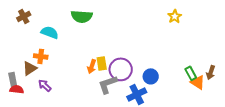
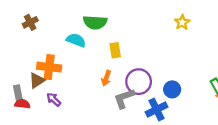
yellow star: (175, 16) -> (182, 22), moved
cyan semicircle: (50, 32) -> (76, 40), moved
orange cross: (41, 56) -> (49, 67), size x1.5
yellow rectangle: (102, 63) -> (115, 50), moved

